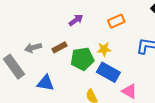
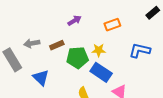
blue triangle: (45, 83) -> (41, 78), turned 30

